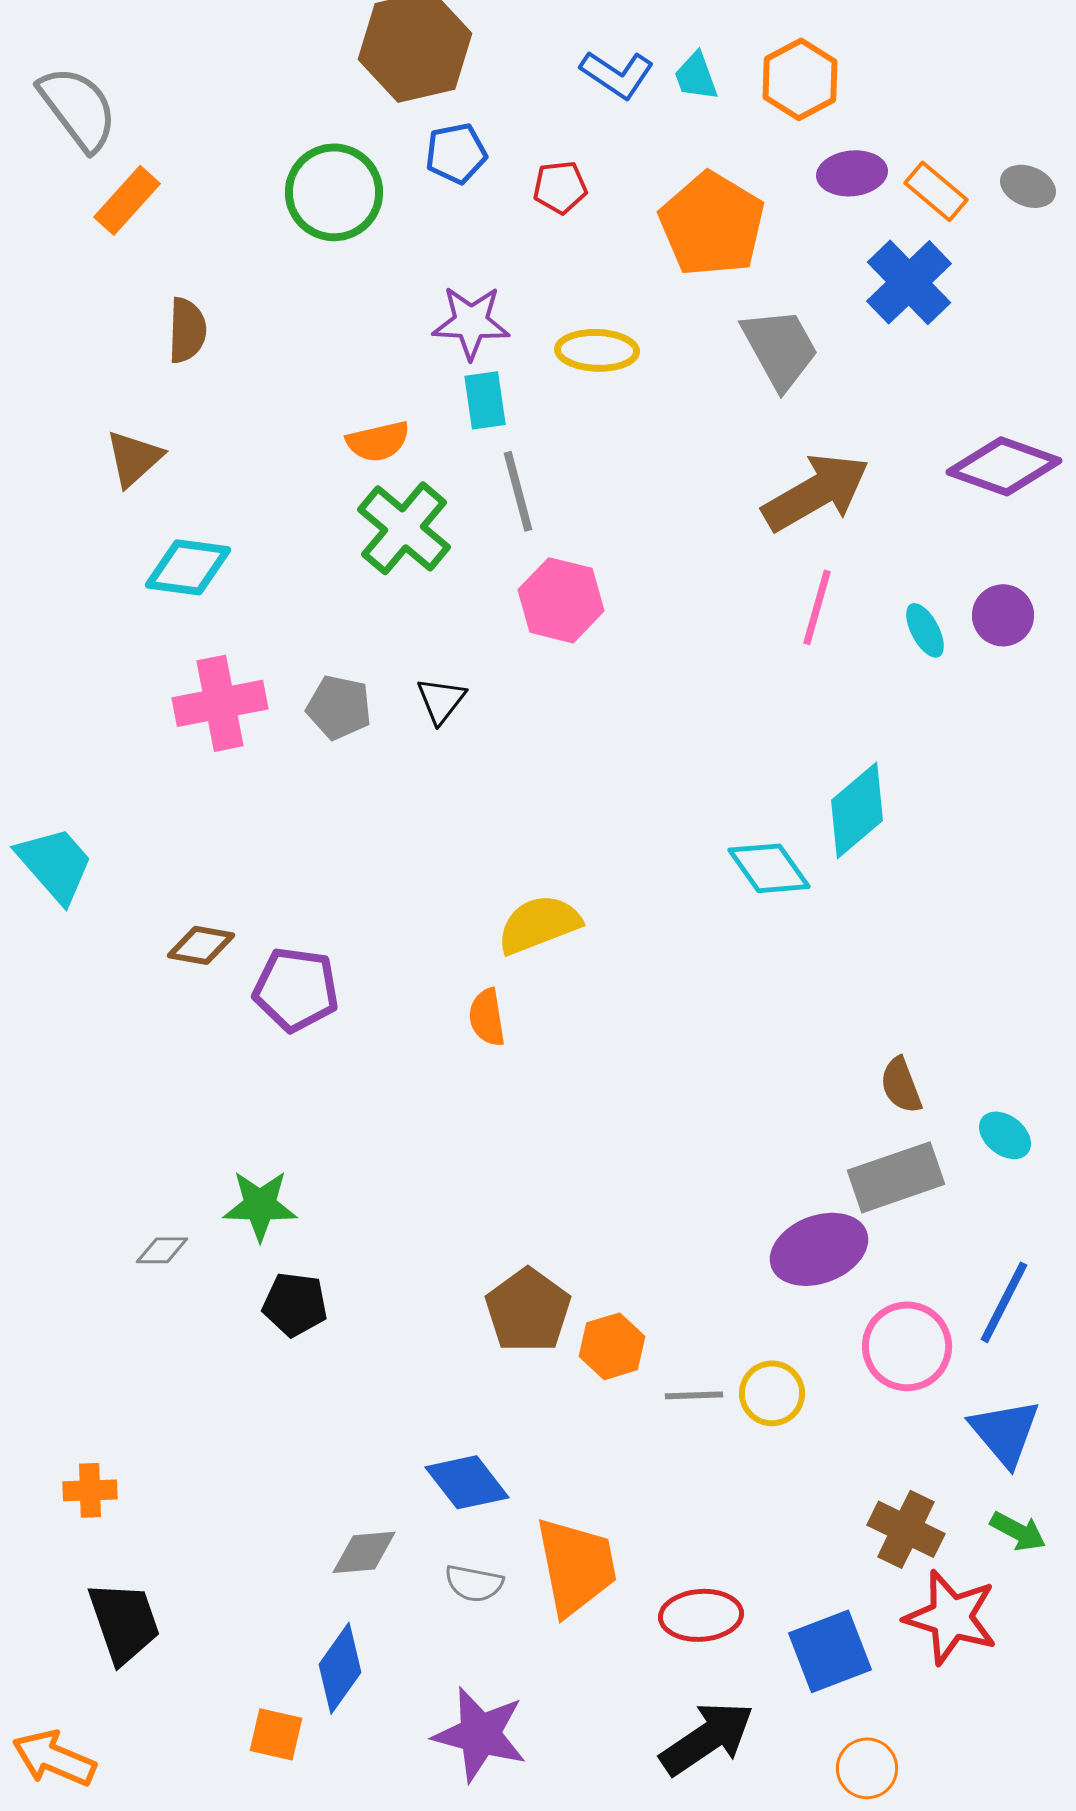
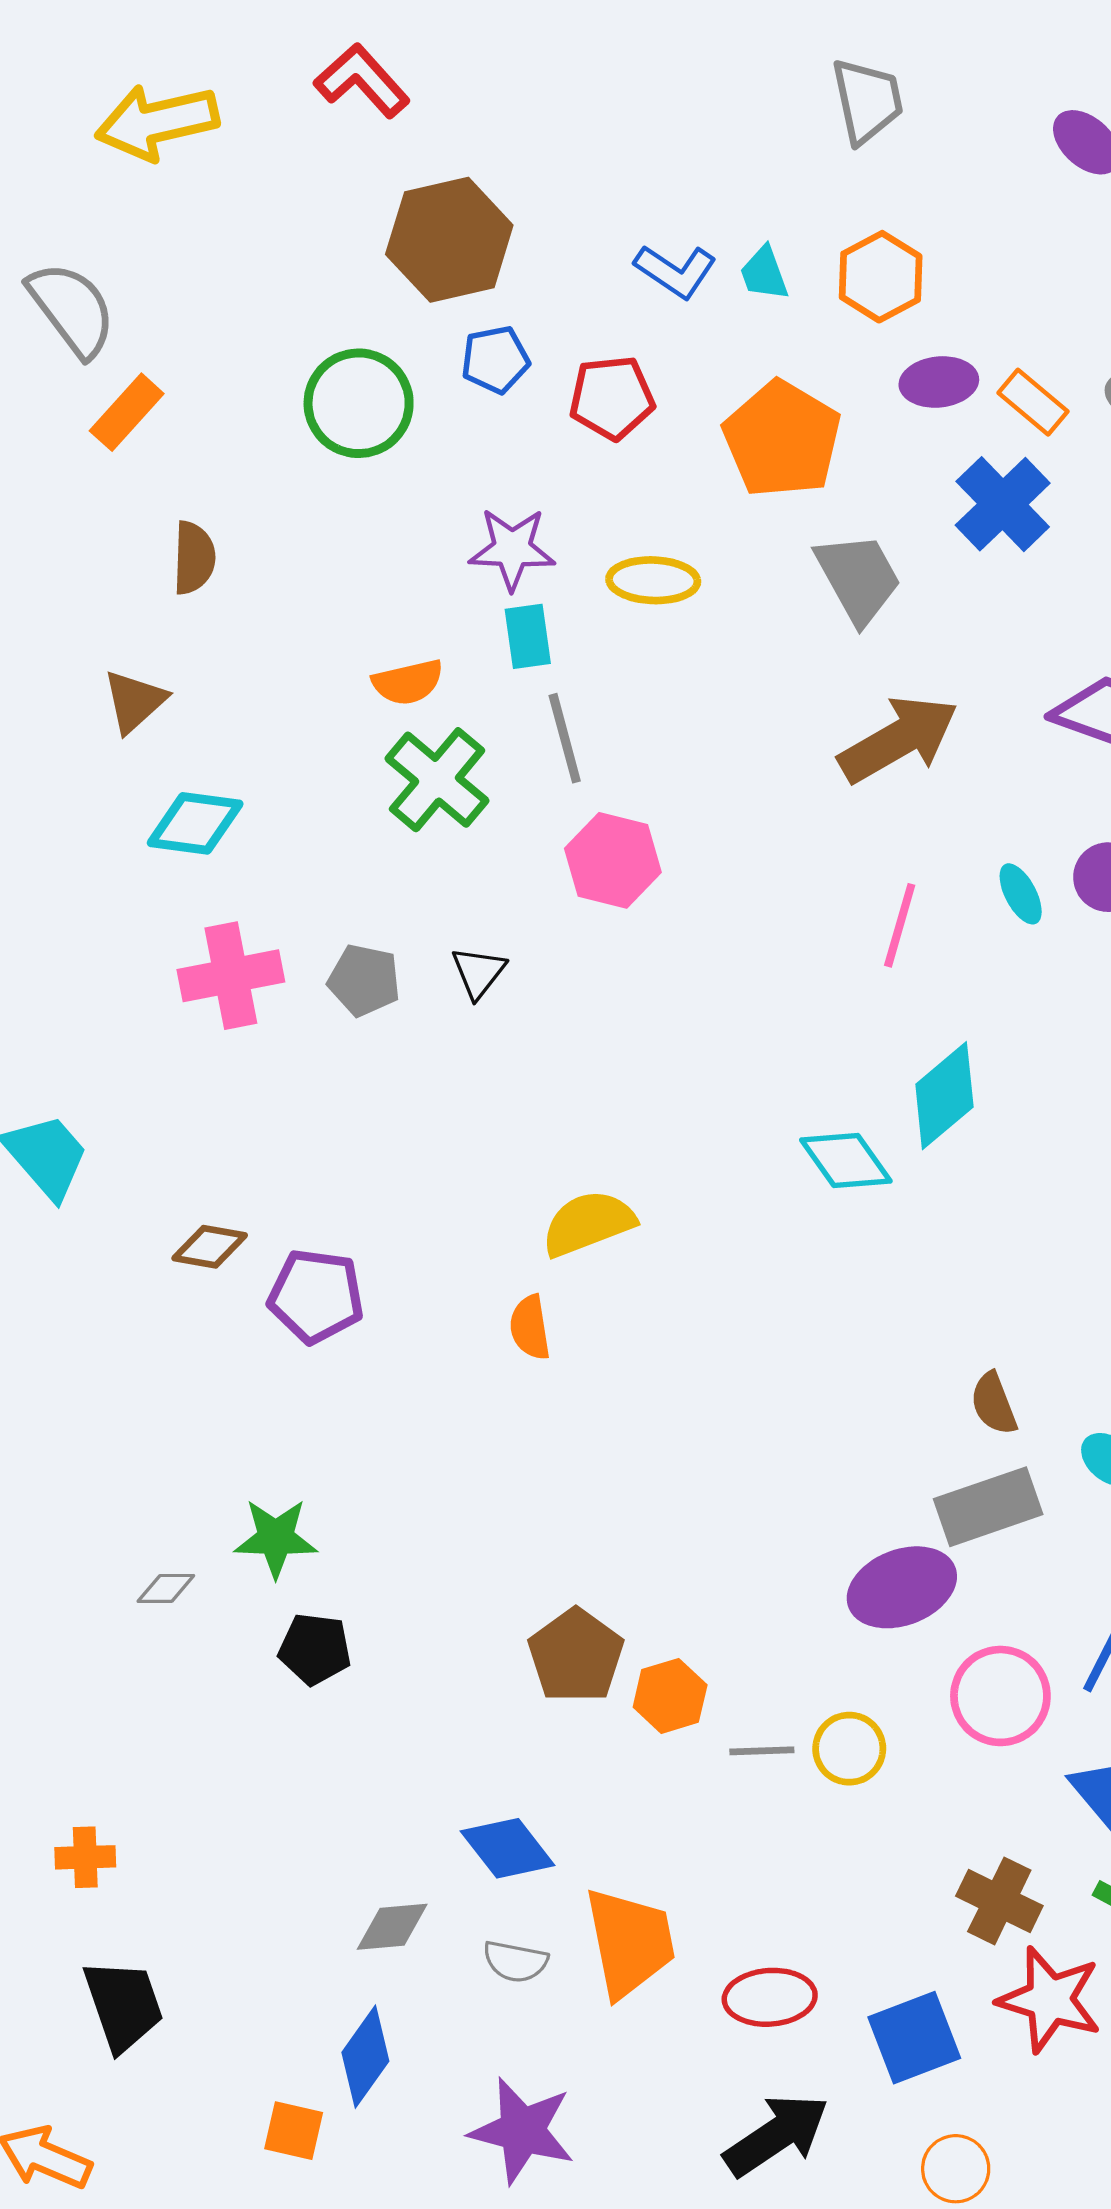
red pentagon: (560, 187) -> (612, 398), size x1.4
pink line: (817, 607) -> (900, 925), moved

